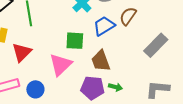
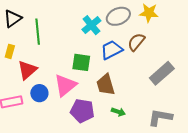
purple pentagon: (92, 88) -> (82, 111), moved
blue circle: (35, 89) -> (39, 93), moved

